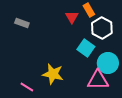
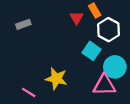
gray rectangle: (22, 23) -> (23, 24), turned -40

